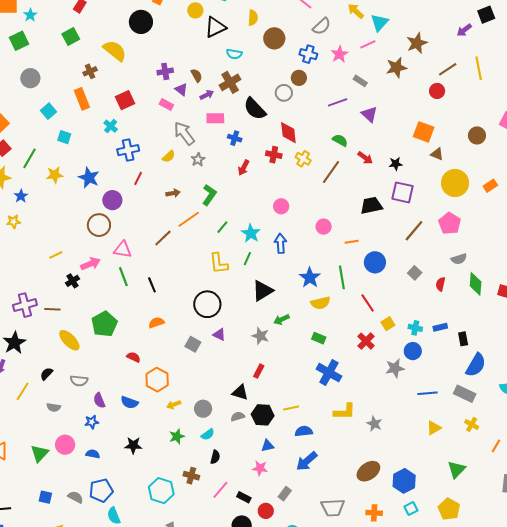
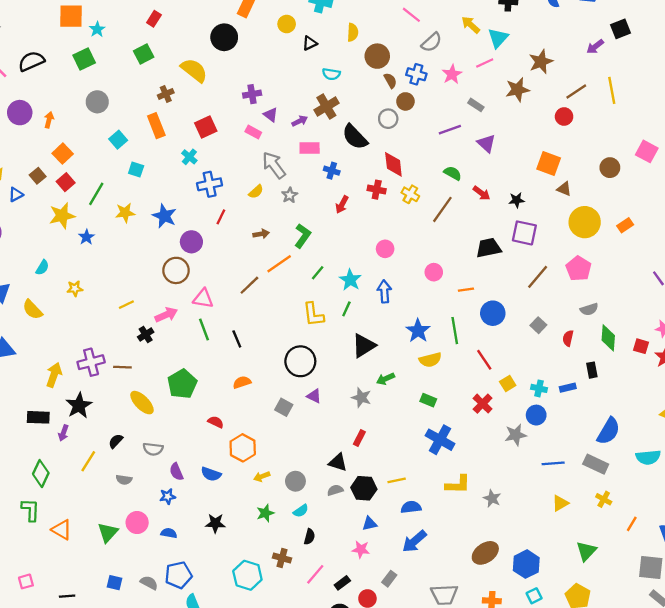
black triangle: (215, 27) -> (310, 43), size x0.6
brown semicircle: (197, 75) -> (390, 81), moved
yellow star: (14, 222) -> (75, 288), moved
black rectangle: (463, 339) -> (592, 370), moved
black rectangle: (244, 497) -> (342, 583), turned -64

